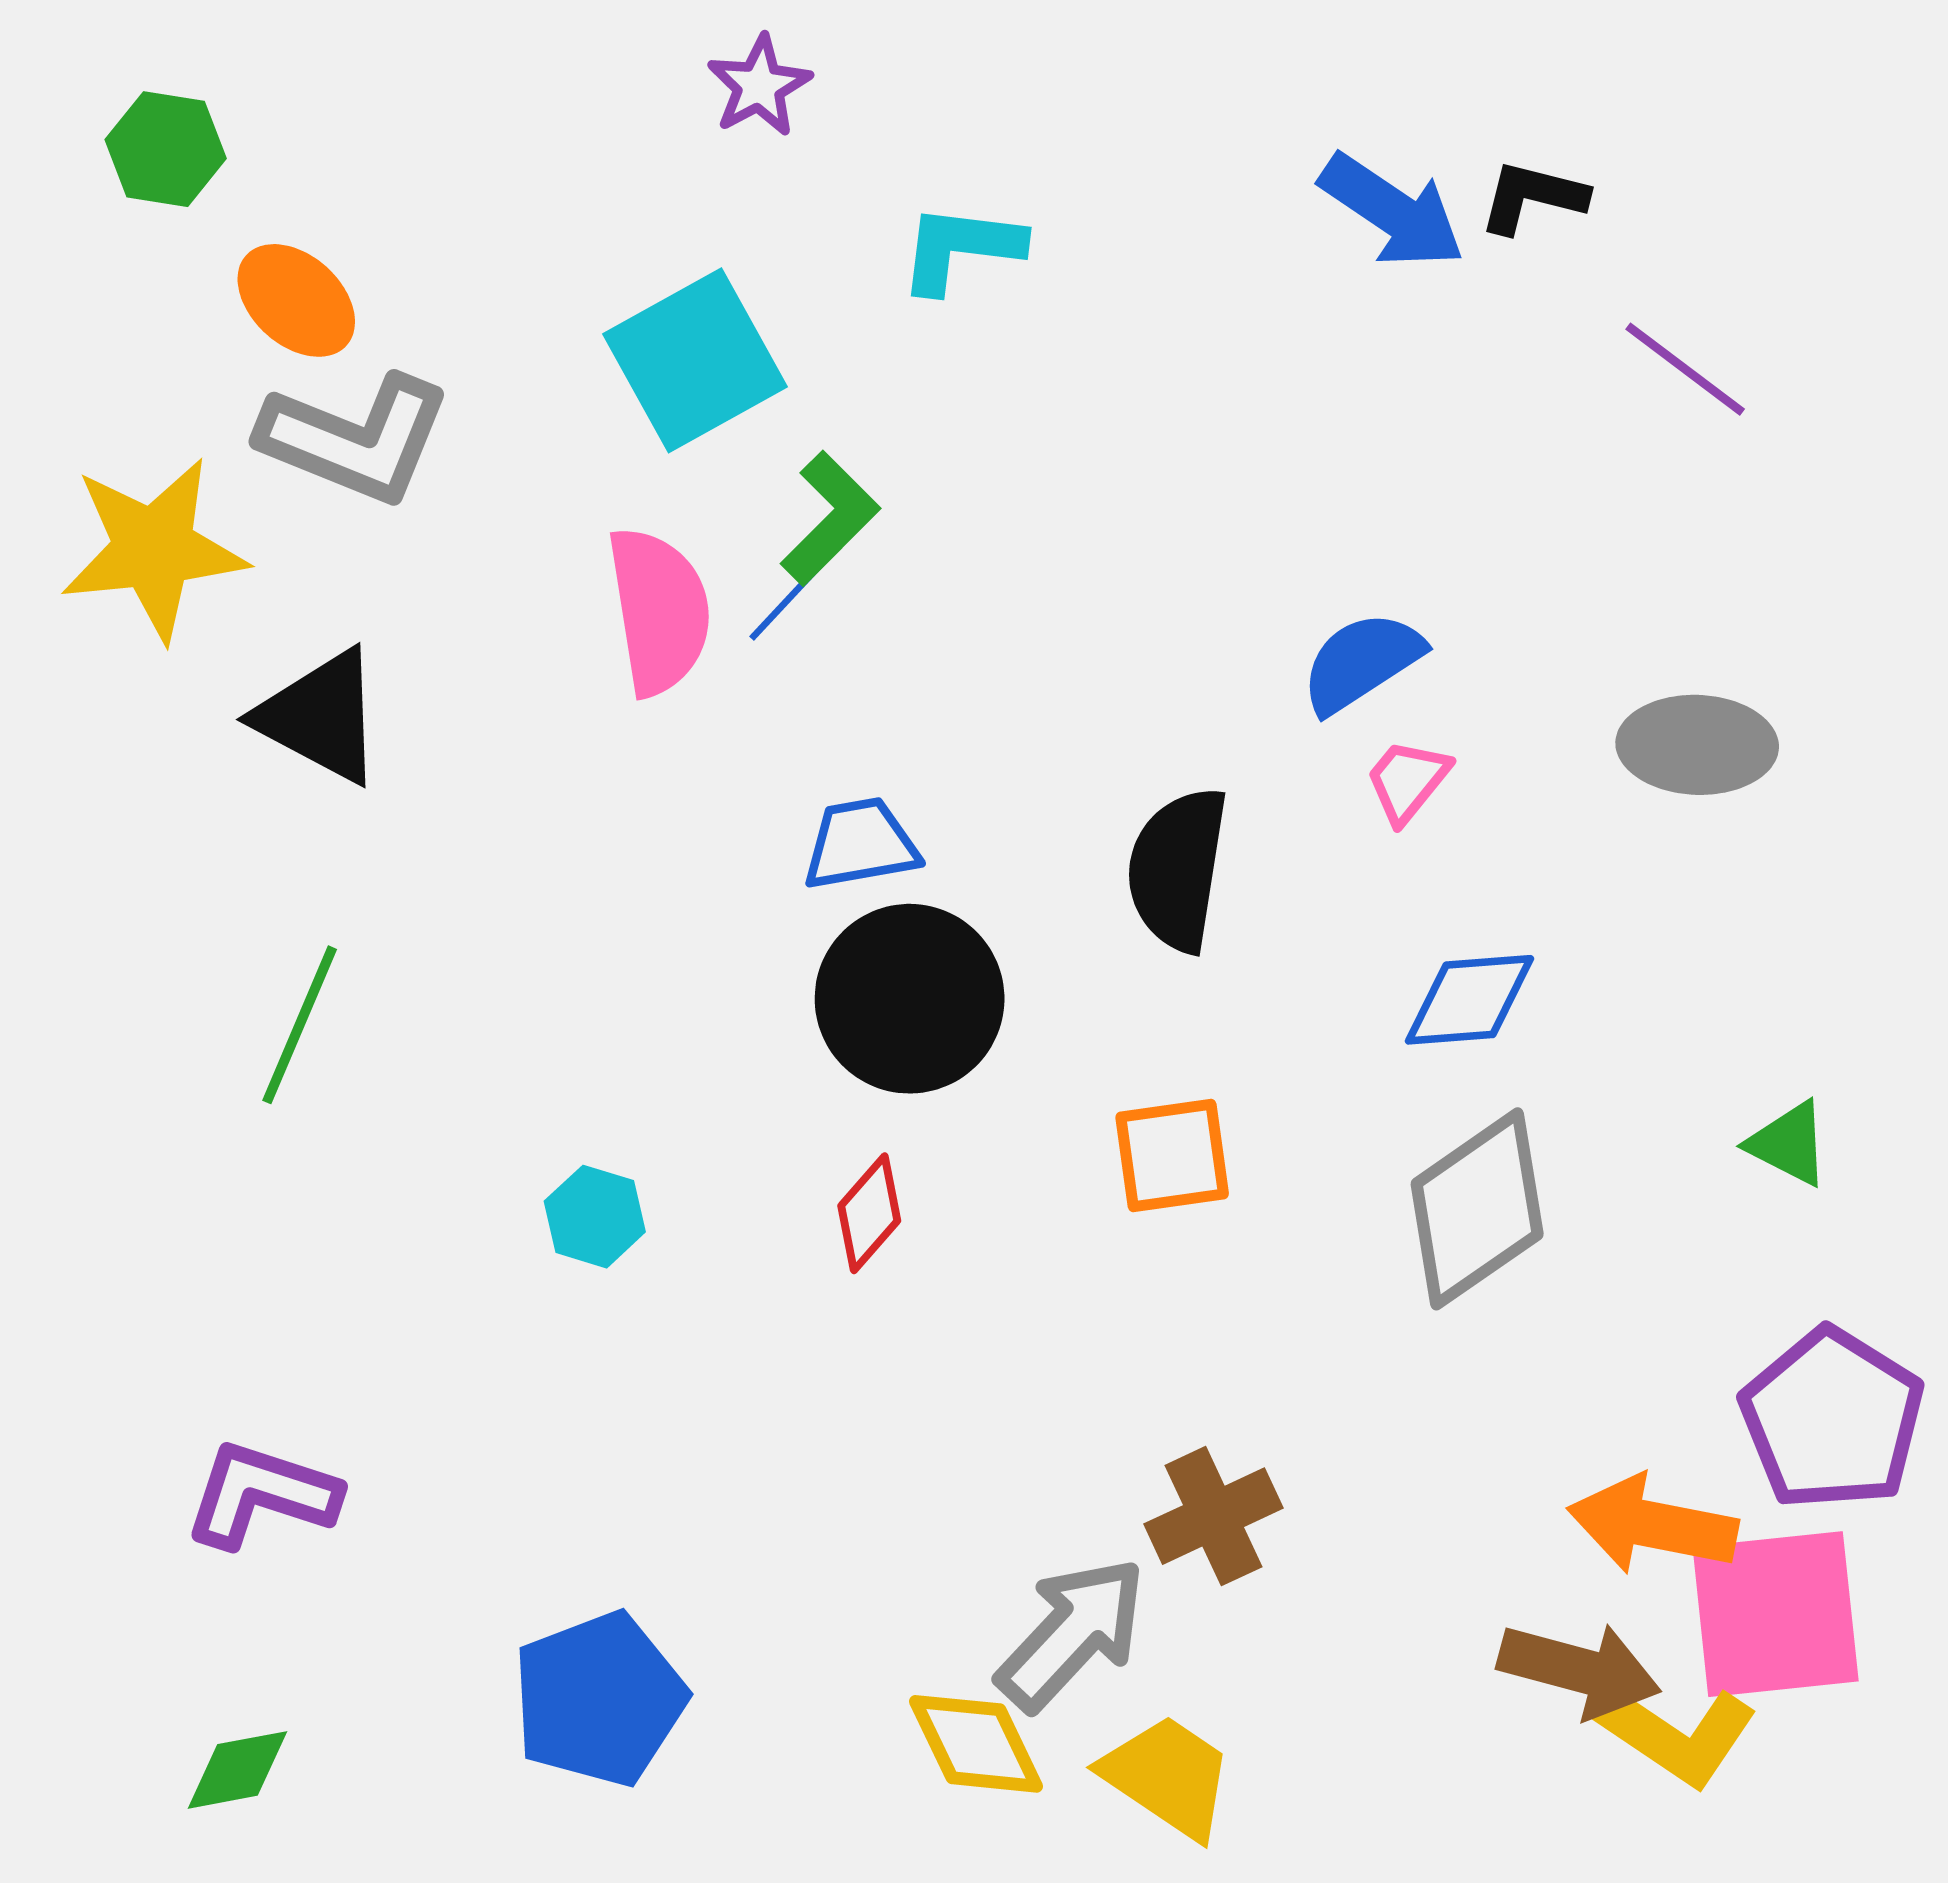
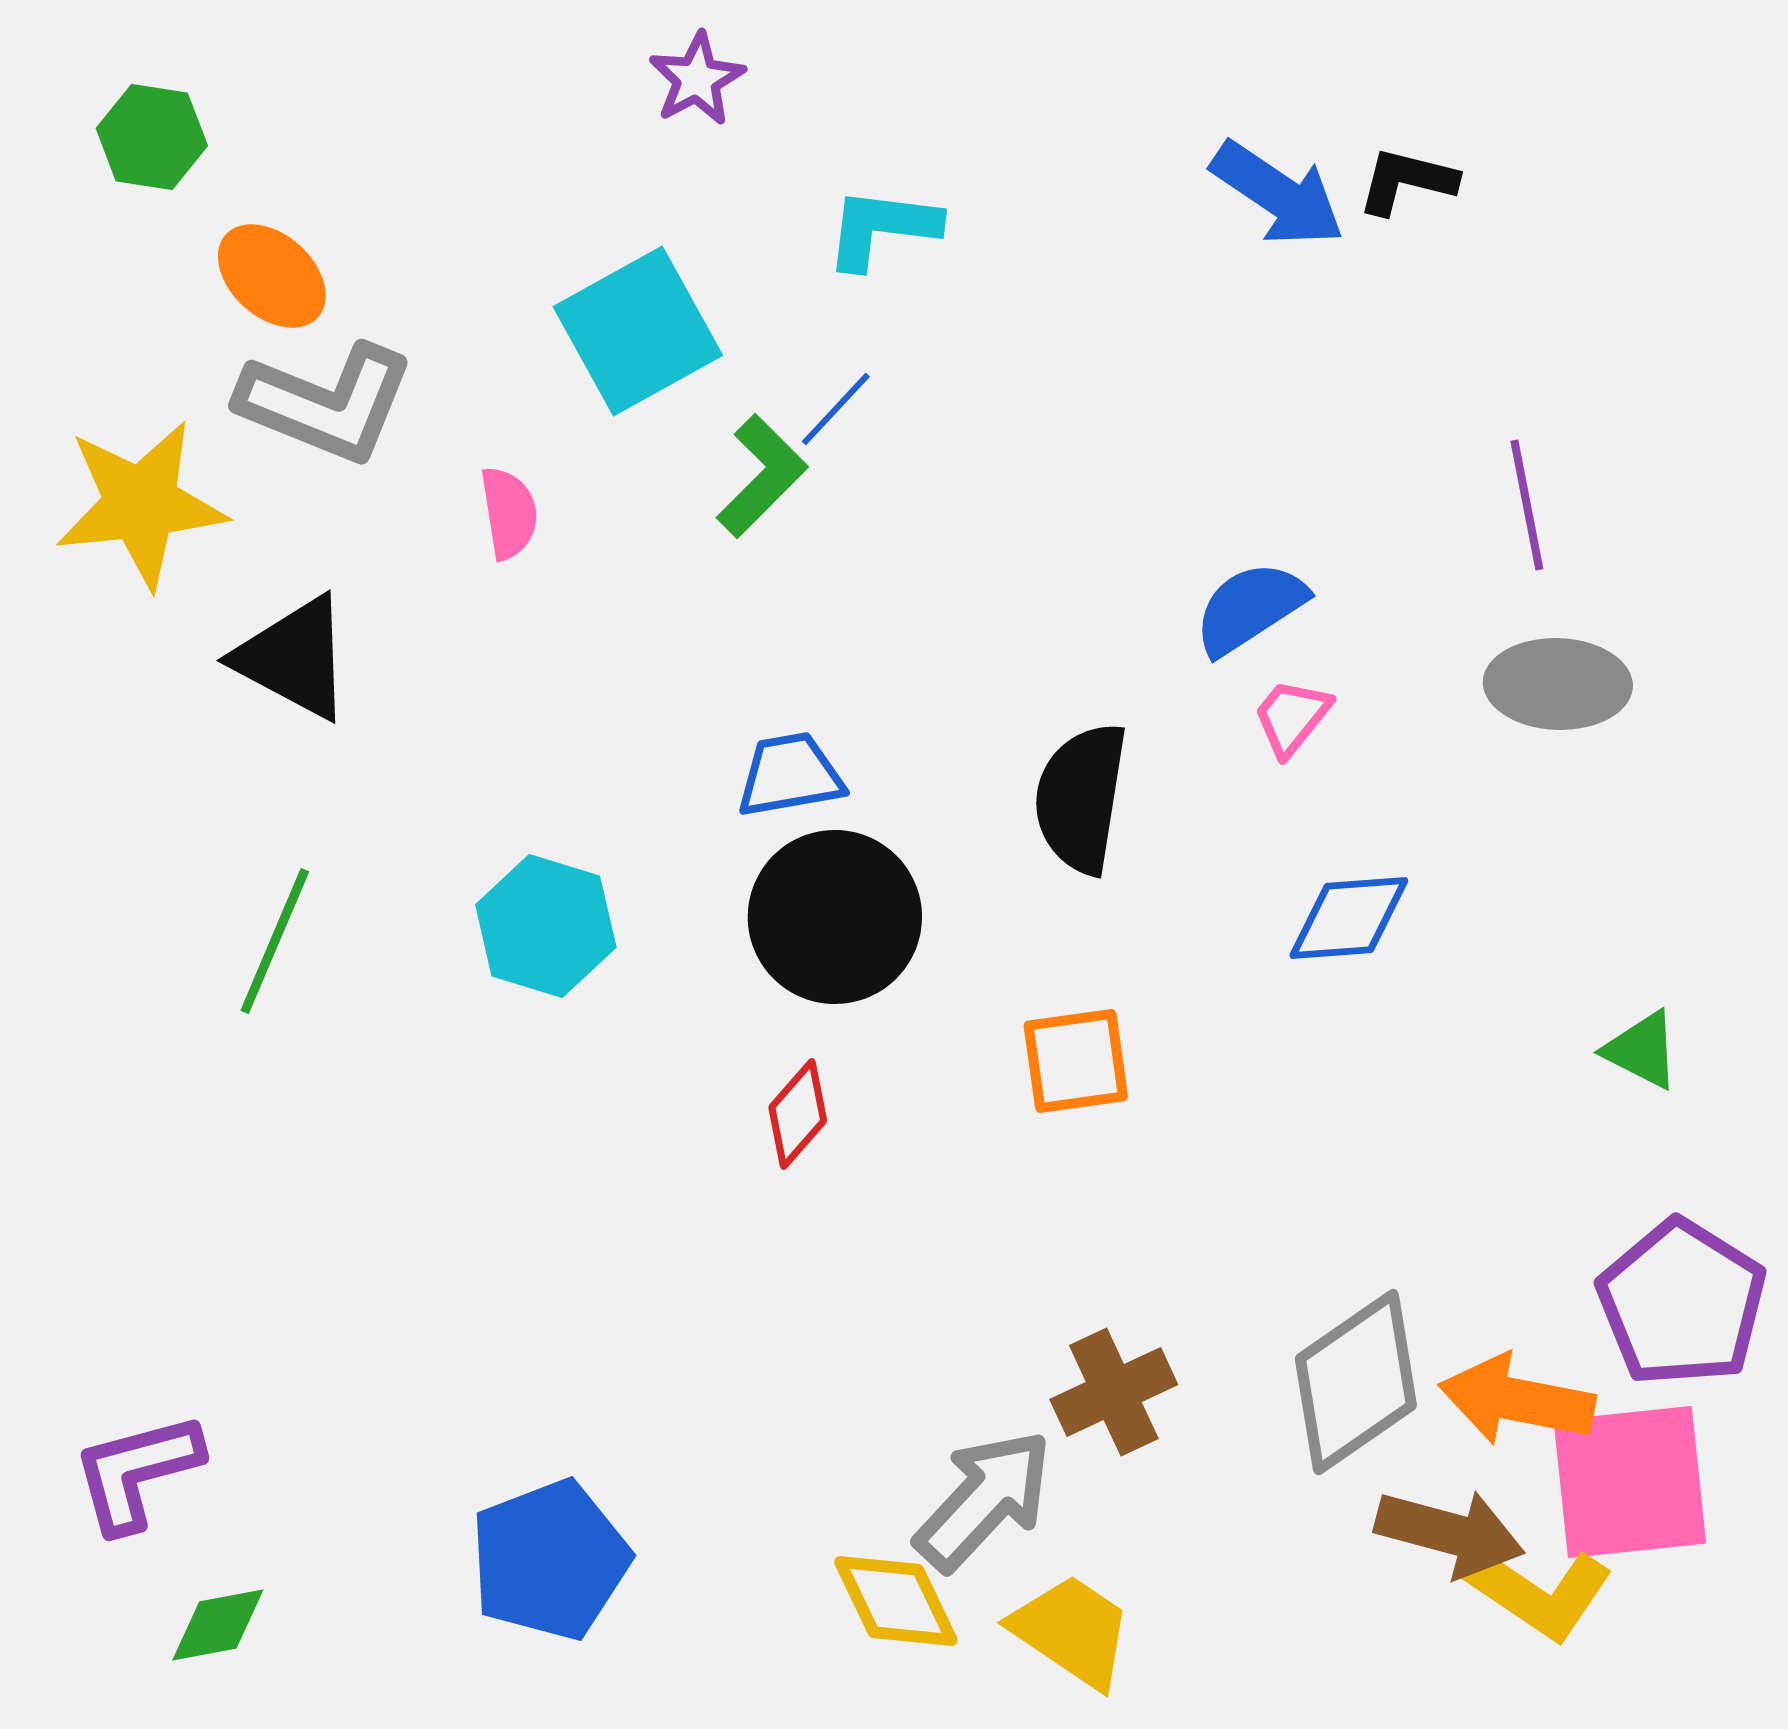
purple line: (1685, 369) -> (1527, 505), moved, turned 42
blue line: (786, 601) -> (836, 409), moved
pink semicircle: (659, 611) -> (509, 513), moved, size x0.6
gray diamond: (1477, 1209) -> (1356, 1382), moved
cyan hexagon: (595, 1217) -> (546, 926), moved, size x1.5
purple L-shape: (261, 1494) -> (137, 1472), moved, turned -33

